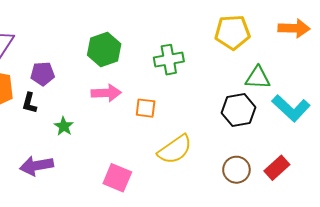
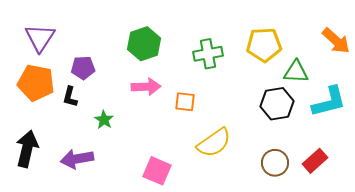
orange arrow: (294, 28) -> (336, 41), moved, turned 40
yellow pentagon: (232, 32) -> (264, 45), moved
cyan L-shape: (291, 108) -> (329, 102), turned -57

